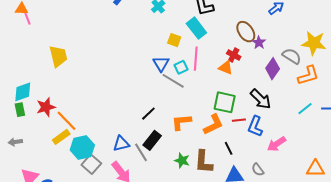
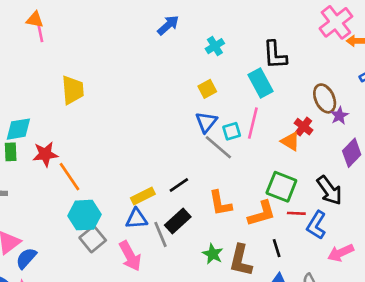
yellow square: (174, 40) -> (207, 89), moved, turned 32
orange L-shape: (181, 122) -> (220, 203), turned -105
yellow rectangle: (61, 137) -> (143, 196), moved

